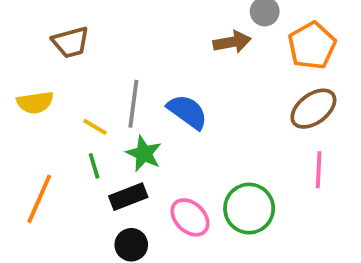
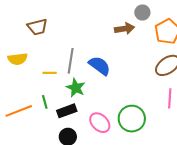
yellow line: (95, 127) -> (50, 73), turned -32
green line: (94, 166) -> (45, 102), moved
orange line: (39, 199) -> (19, 111), turned 44

